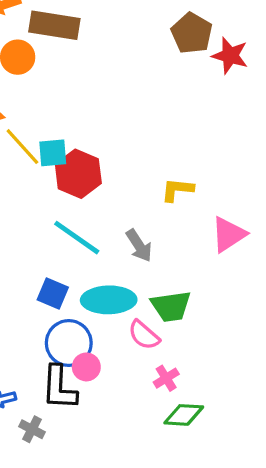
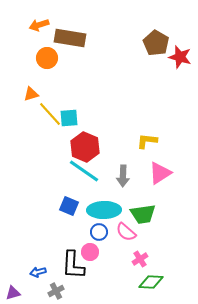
red hexagon: (78, 174) -> (85, 147), moved
pink triangle: (228, 234) -> (160, 173), moved
gray arrow: (139, 246) -> (123, 176), turned 35
blue circle: (69, 343) -> (99, 232), moved, size x0.6
gray cross: (32, 429) -> (56, 291), turned 35

